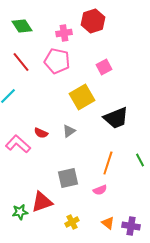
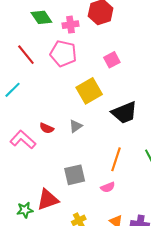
green diamond: (22, 26) -> (41, 17), moved

